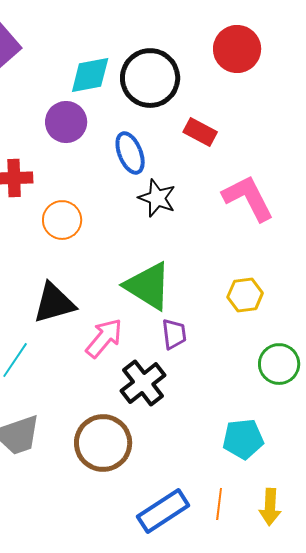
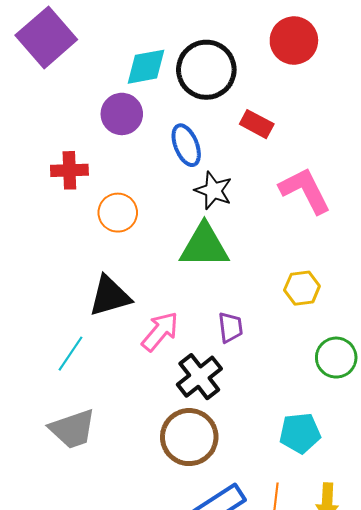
green triangle: (148, 286) -> (204, 246), moved, turned -32
brown circle: (103, 443) -> (189, 437), moved

